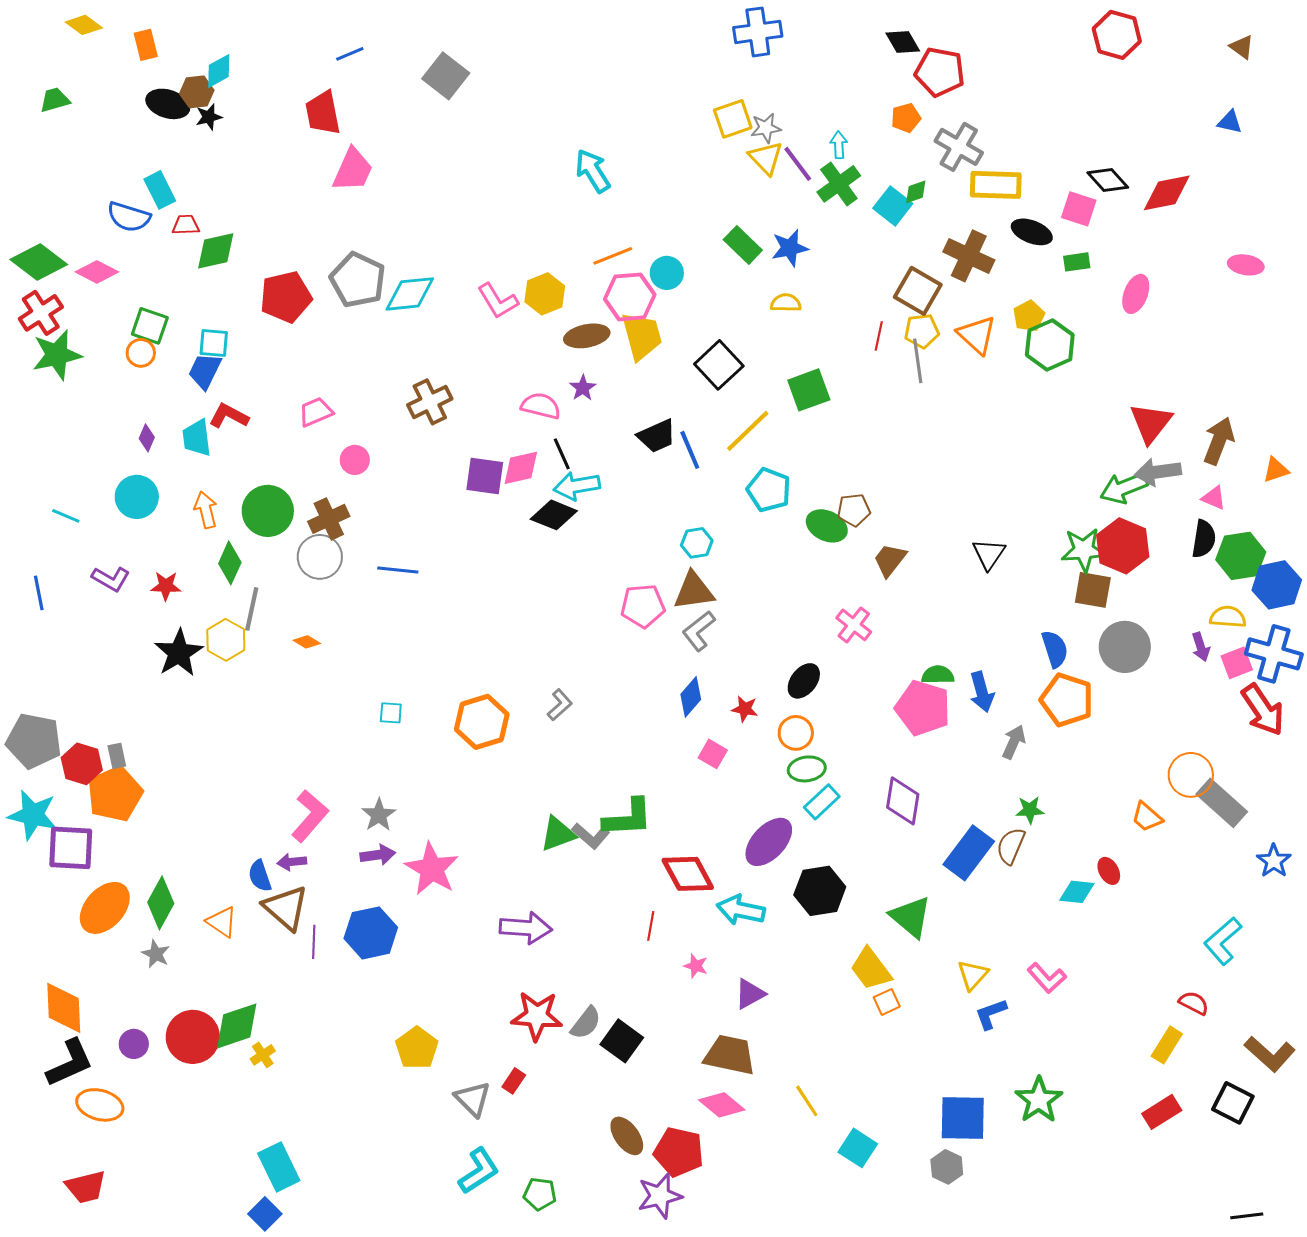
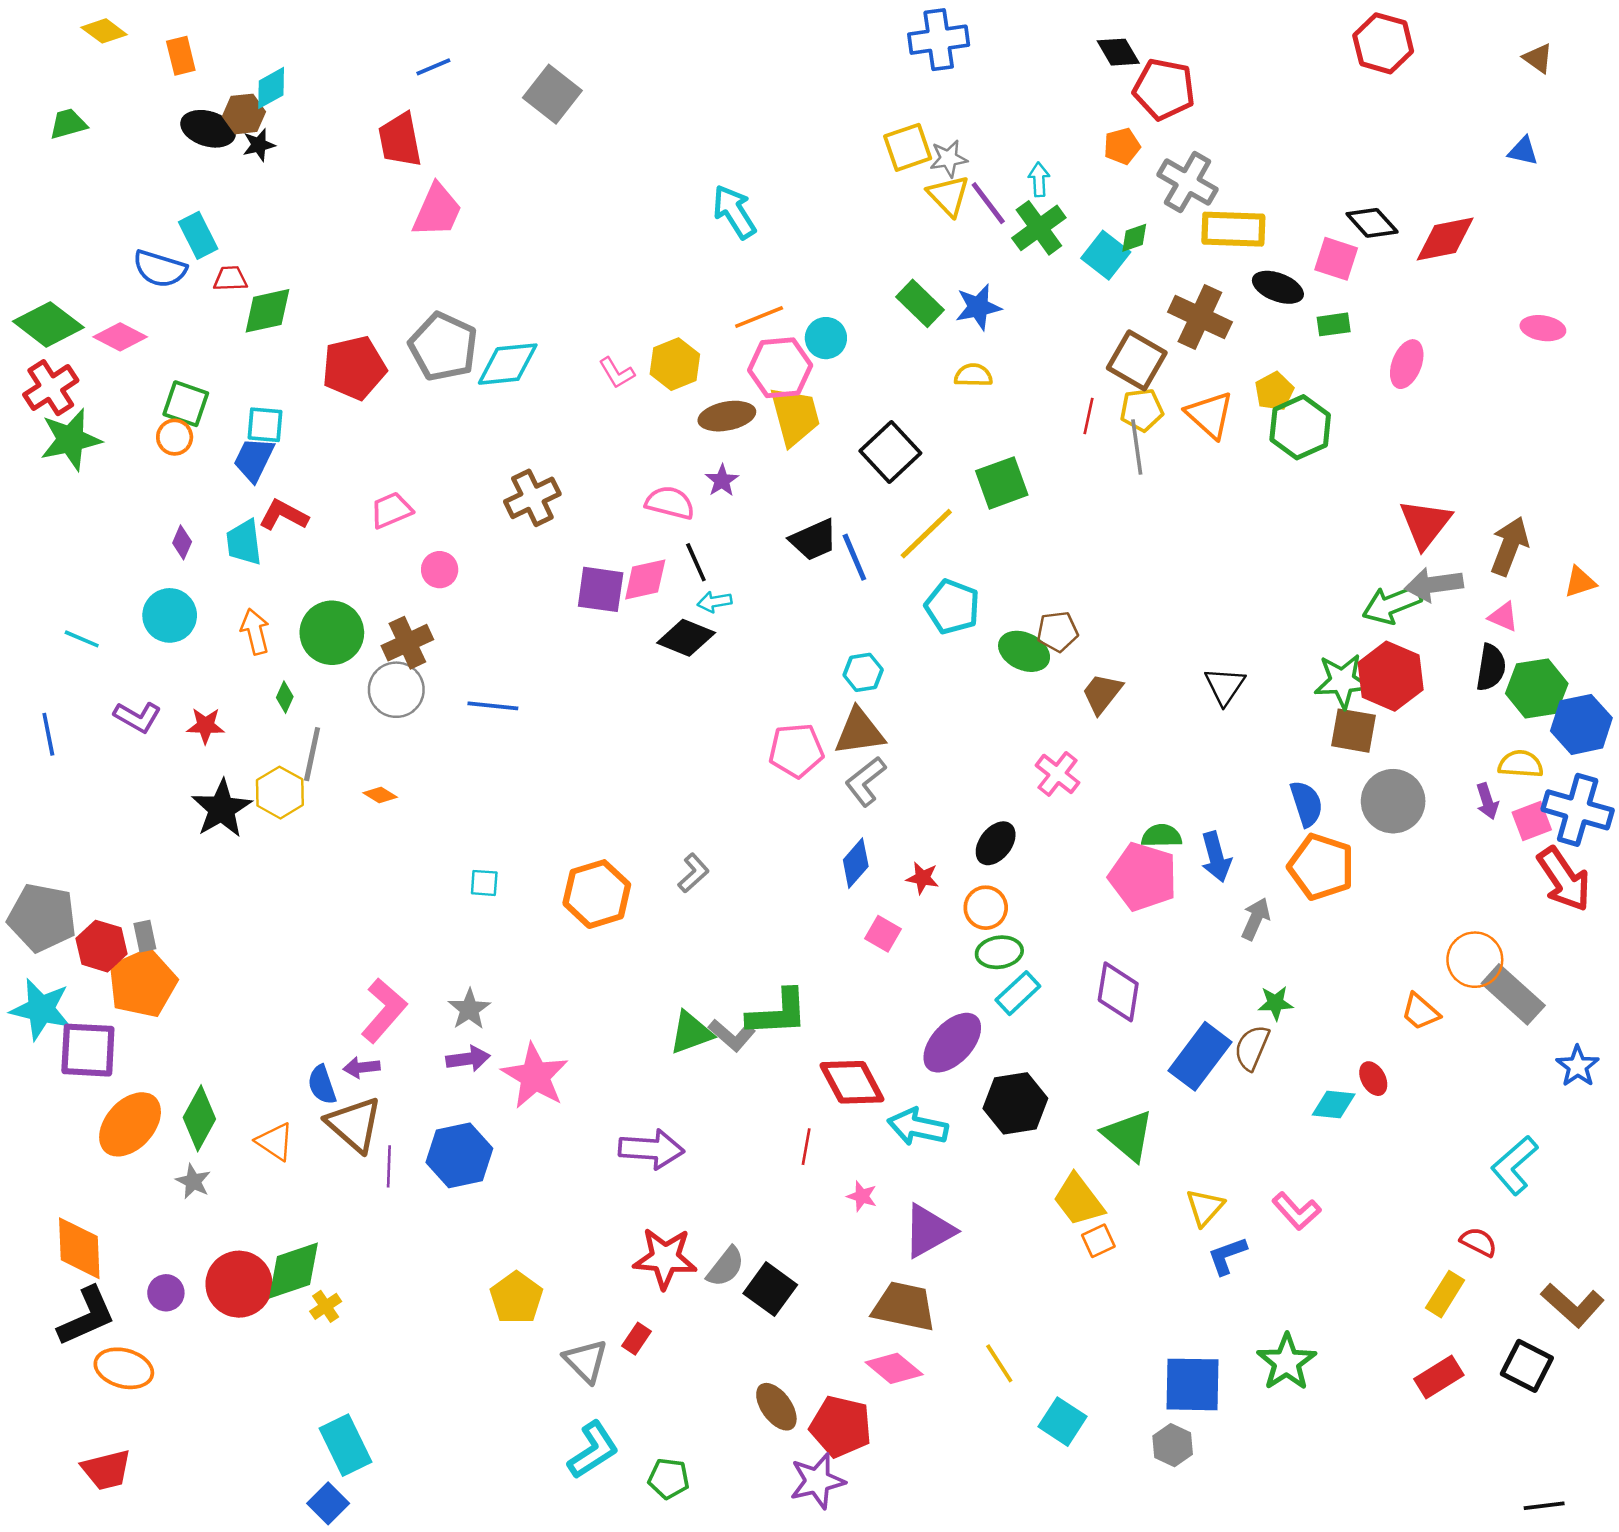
pink L-shape: (498, 301) -> (617, 373), size x0.7
cyan arrow: (577, 486) -> (714, 602), size x0.6
green diamond: (230, 563) -> (285, 697), size x0.6
purple triangle: (750, 994) -> (929, 1231), size x1.4

